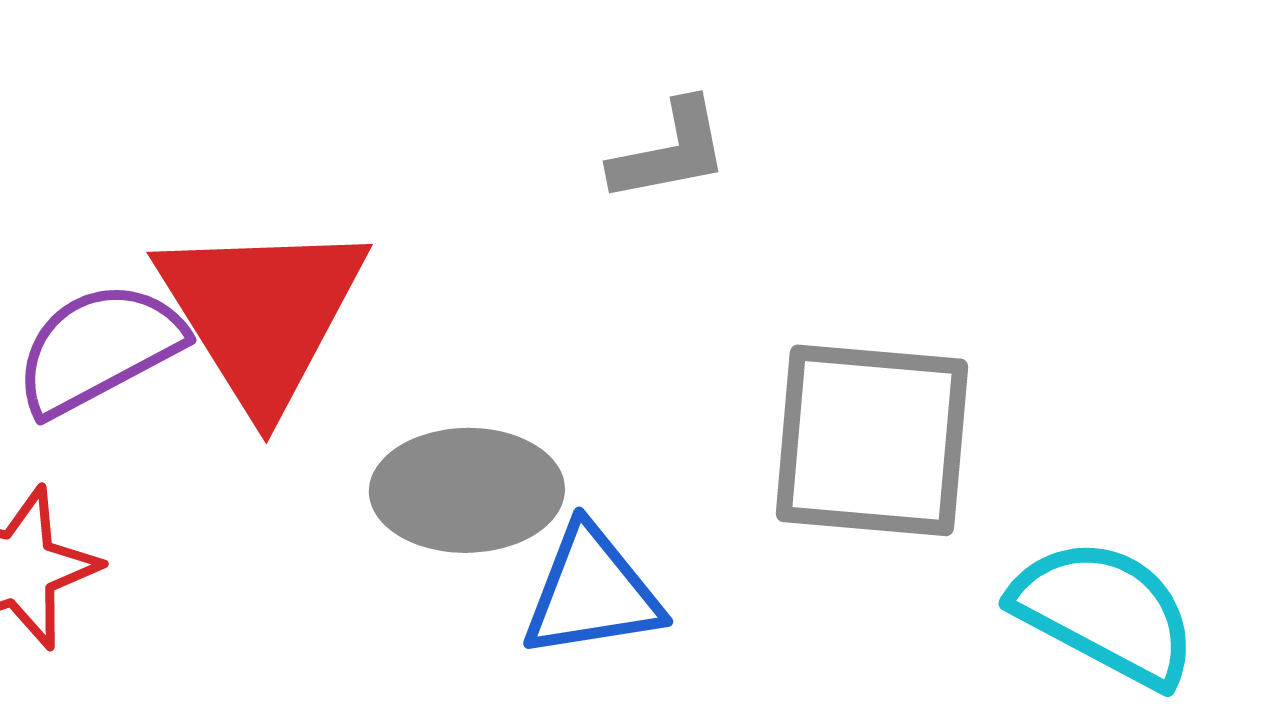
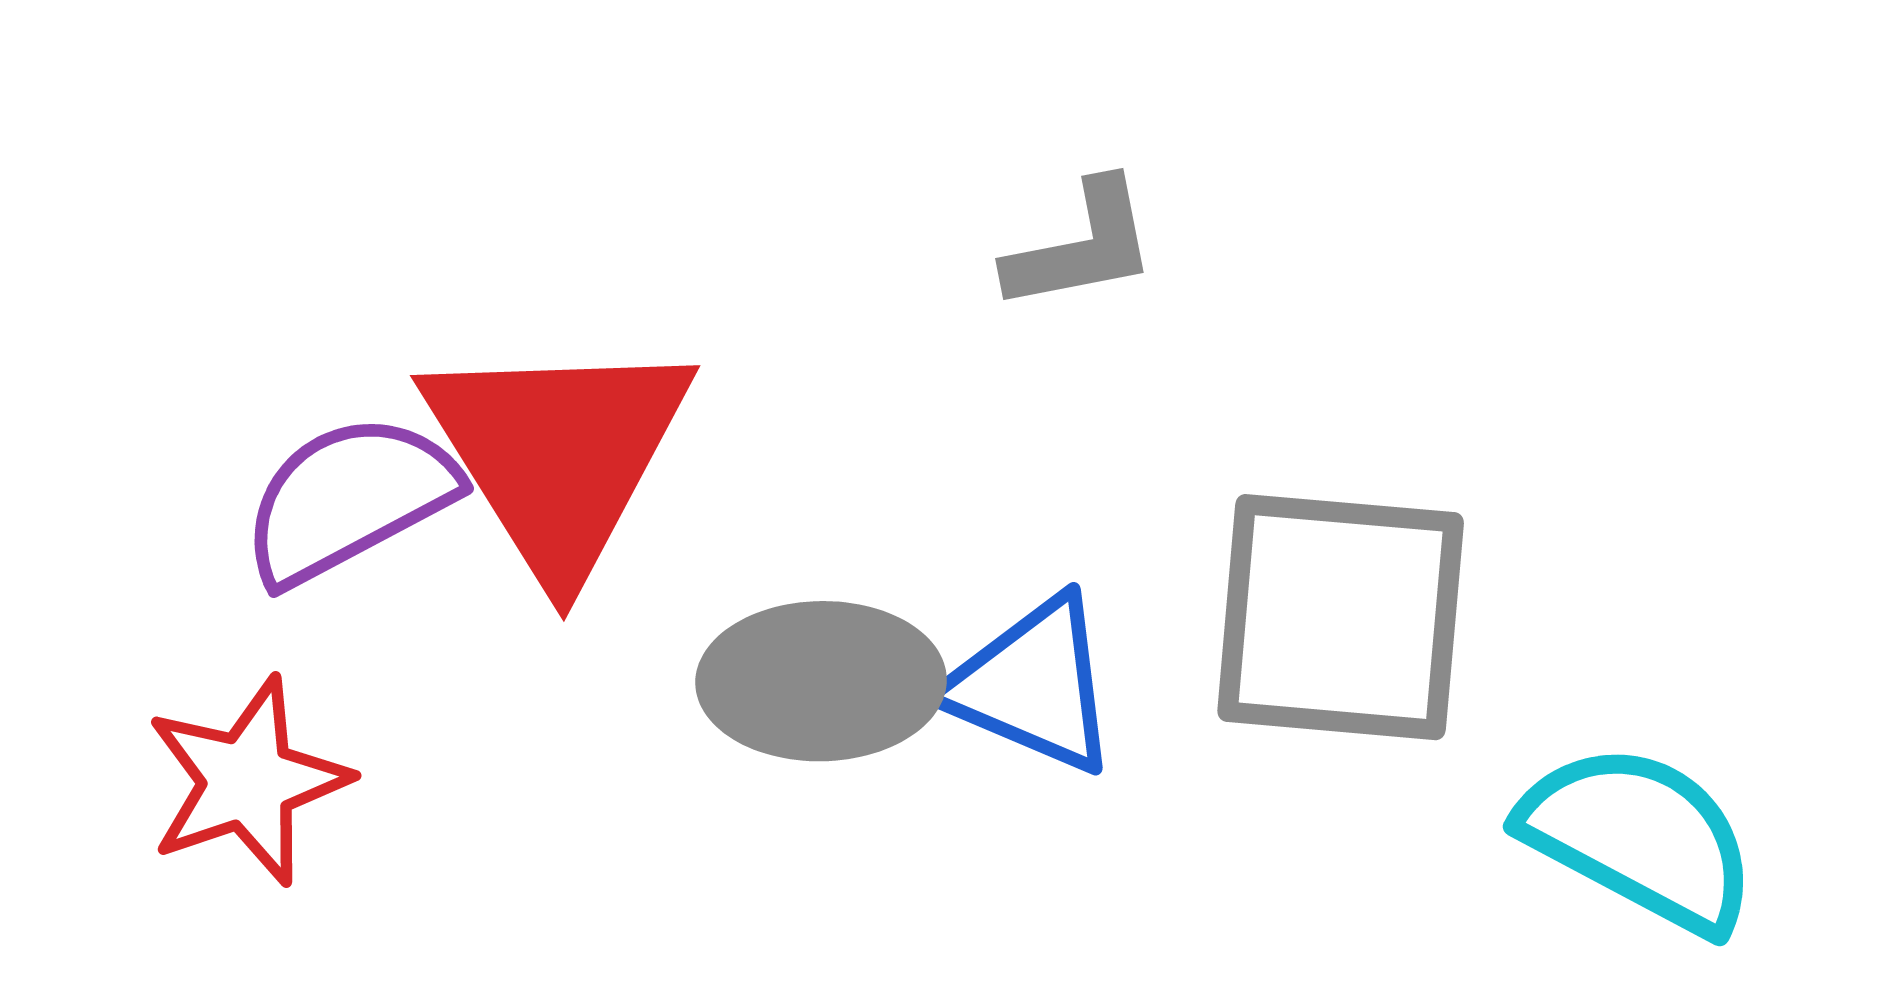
blue triangle: (592, 592) -> (1033, 685), moved, turned 32

